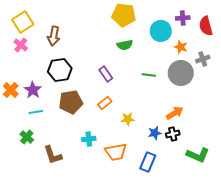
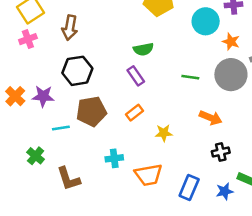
pink cross: (21, 45) -> (28, 39), turned 32
green semicircle: (125, 45) -> (143, 49), moved
purple star: (33, 90) -> (43, 96), turned -30
cyan line: (36, 112) -> (61, 128), moved
orange arrow: (175, 113) -> (211, 118), moved, turned 54
blue star: (155, 133) -> (225, 191), moved

